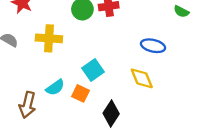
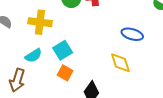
cyan square: (93, 70) -> (63, 50), moved
cyan semicircle: (55, 87) -> (33, 56), moved

